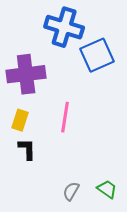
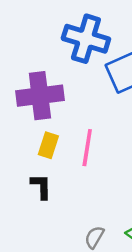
yellow rectangle: (20, 120) -> (48, 145), moved

